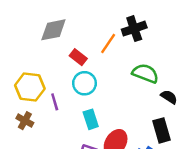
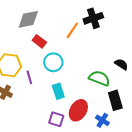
red rectangle: (78, 57) -> (39, 41), moved
green semicircle: (145, 73) -> (99, 78), moved
black semicircle: (169, 97) -> (121, 64), moved

